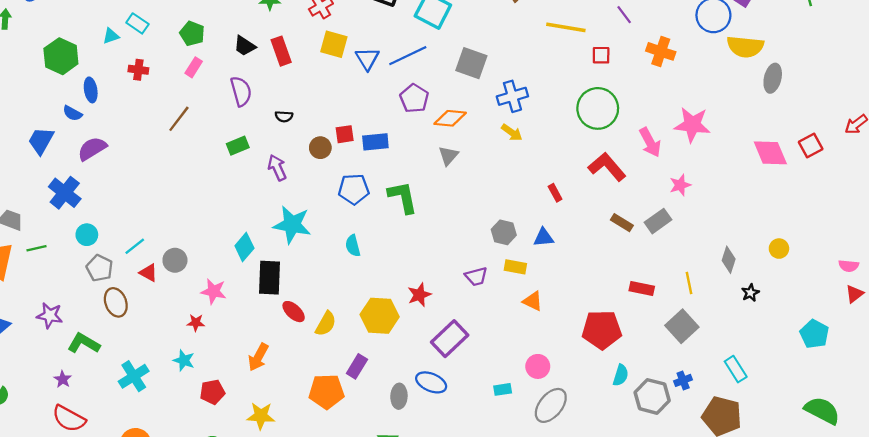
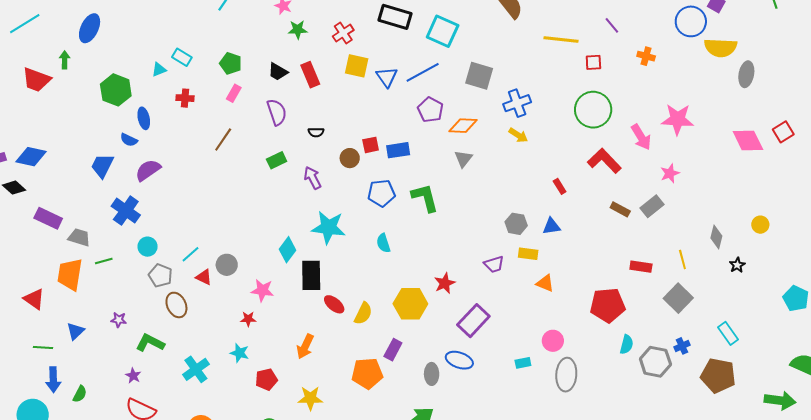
orange cross: (661, 51) -> (646, 56), size x0.7
purple star: (50, 315) -> (119, 320), size x0.7
gray ellipse: (551, 405) -> (566, 375), turned -32

